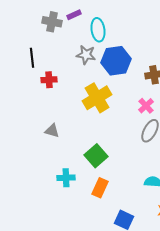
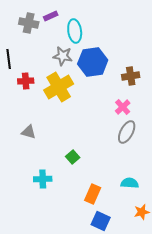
yellow cross: (97, 98) -> (59, 87), moved
green square: (96, 156) -> (73, 157), size x0.6
orange rectangle: (100, 188) -> (93, 194), moved

